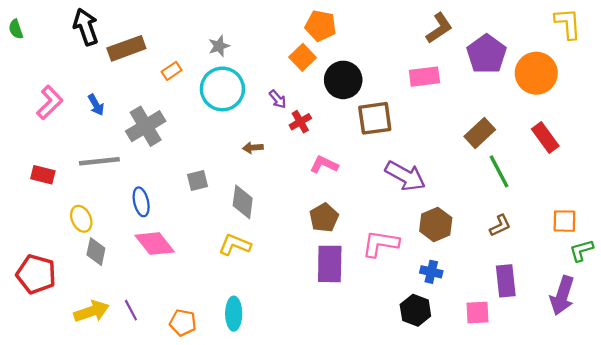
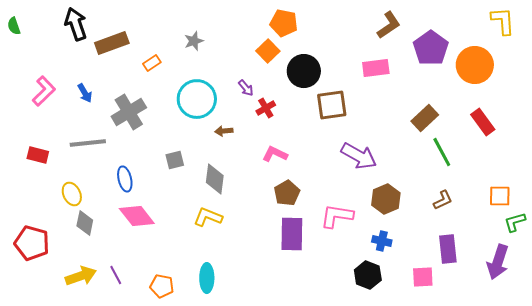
cyan circle: (222, 89) -> (197, 99), moved
pink L-shape: (324, 165) -> (275, 154), moved

